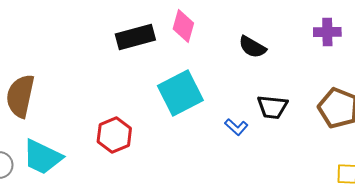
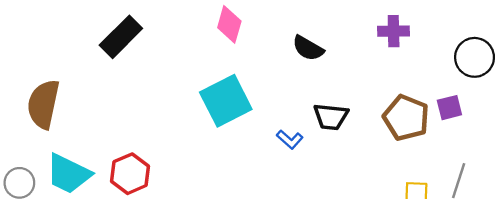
black rectangle: (135, 37) -> (121, 37), moved, turned -30
red hexagon: (114, 135) -> (130, 174), moved

